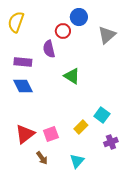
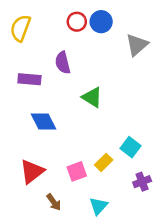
red circle: (63, 31) -> (77, 22), moved
blue diamond: (23, 86) -> (44, 122), moved
pink square: (51, 134) -> (77, 171), moved

